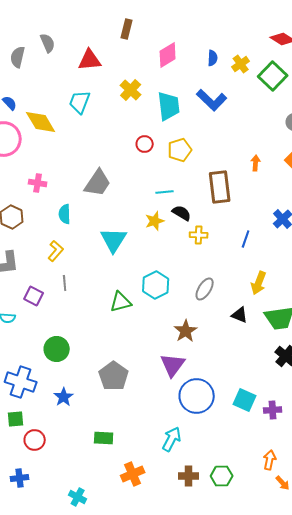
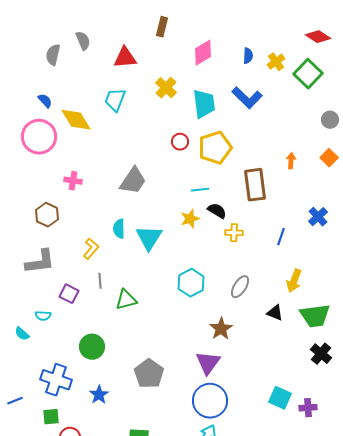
yellow pentagon: (180, 150) -> (215, 148), size x1.4
cyan semicircle: (65, 214) -> (119, 229), moved
green triangle: (121, 302) -> (126, 300), moved
blue circle: (197, 396) -> (210, 401), moved

